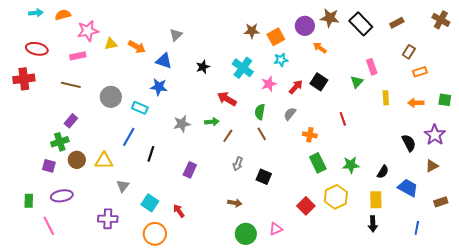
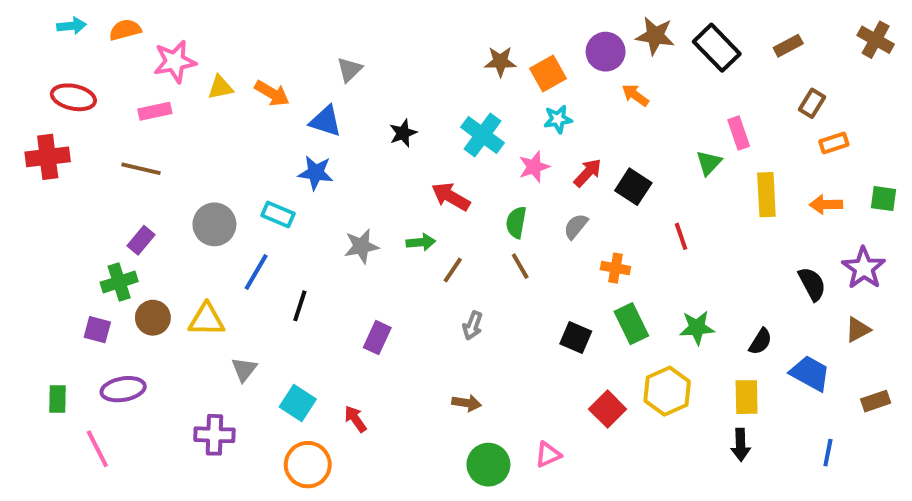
black square: (319, 82) -> (633, 187), moved
gray circle: (111, 97) -> (214, 224), moved
yellow rectangle: (386, 98) -> (766, 195), size x1.5
black square: (264, 177) -> (576, 338), moved

